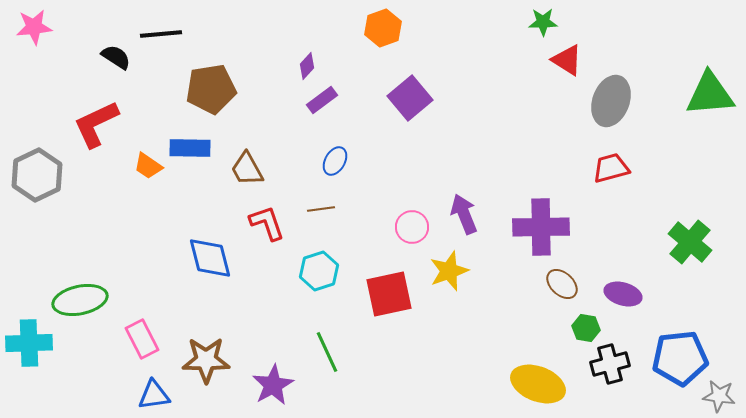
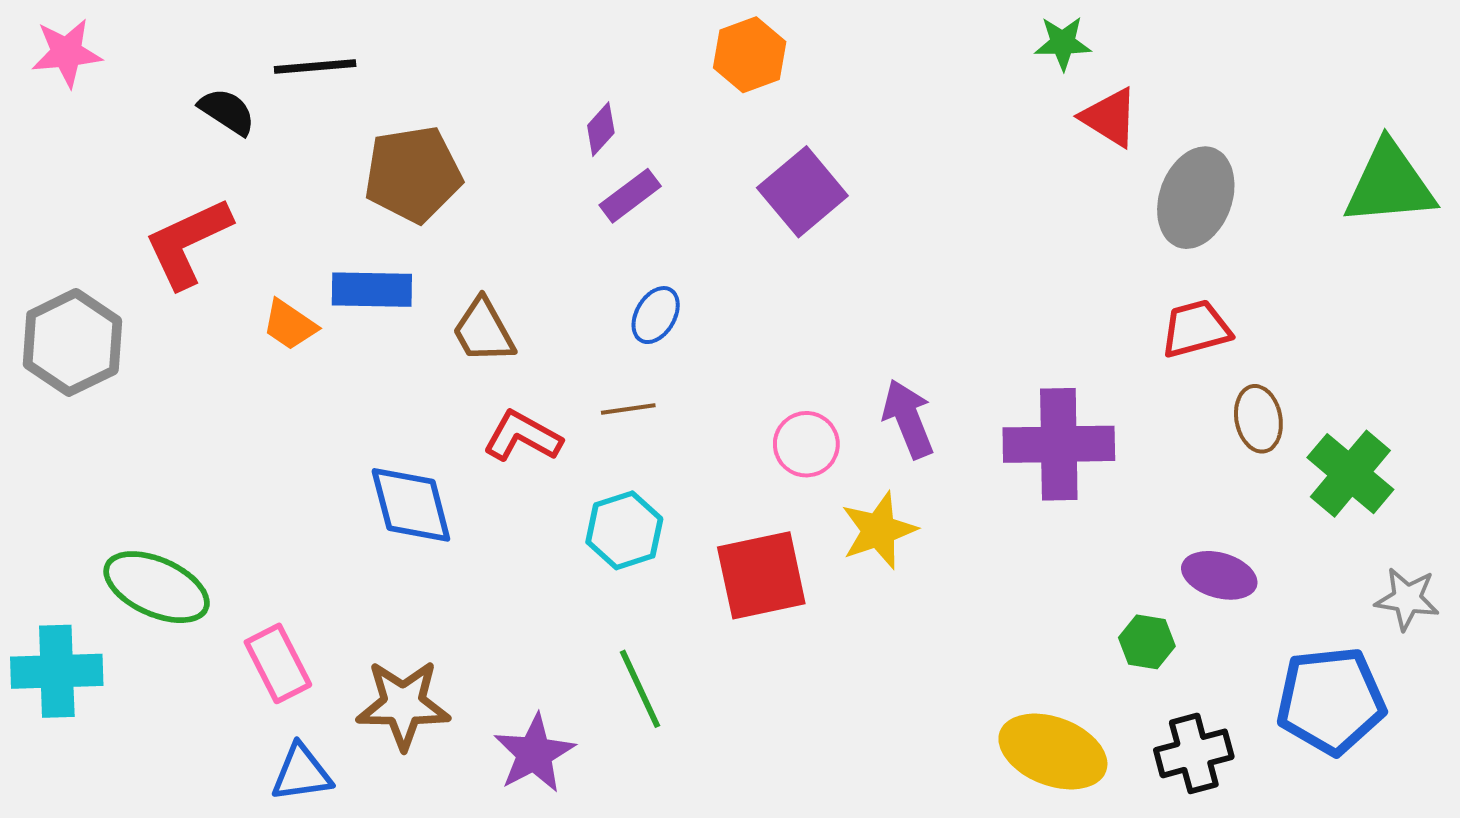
red L-shape: (267, 223) -> (523, 436), turned -42
brown ellipse: (562, 284) -> (1258, 419), moved, turned 36
green ellipse: (80, 300) -> (157, 587), turned 36
black cross: (610, 364) -> (1194, 753), moved
gray star: (719, 396) -> (1407, 599), moved

